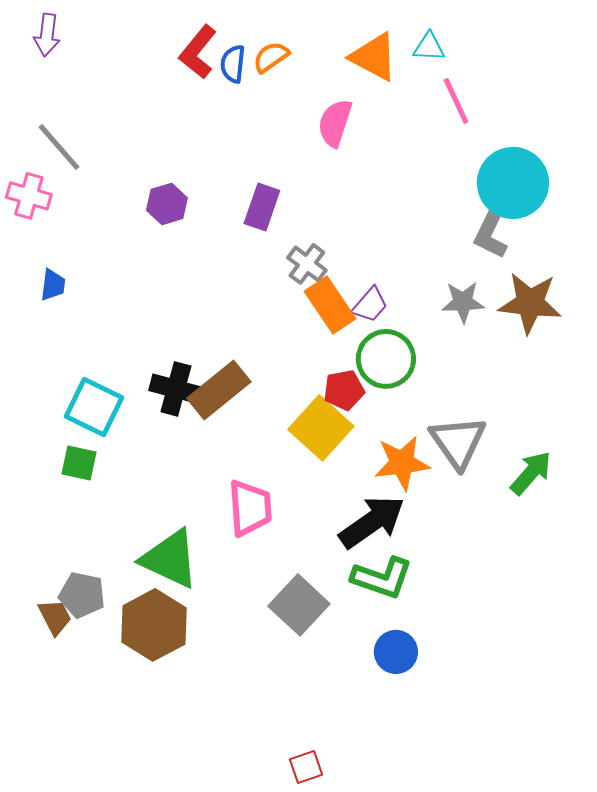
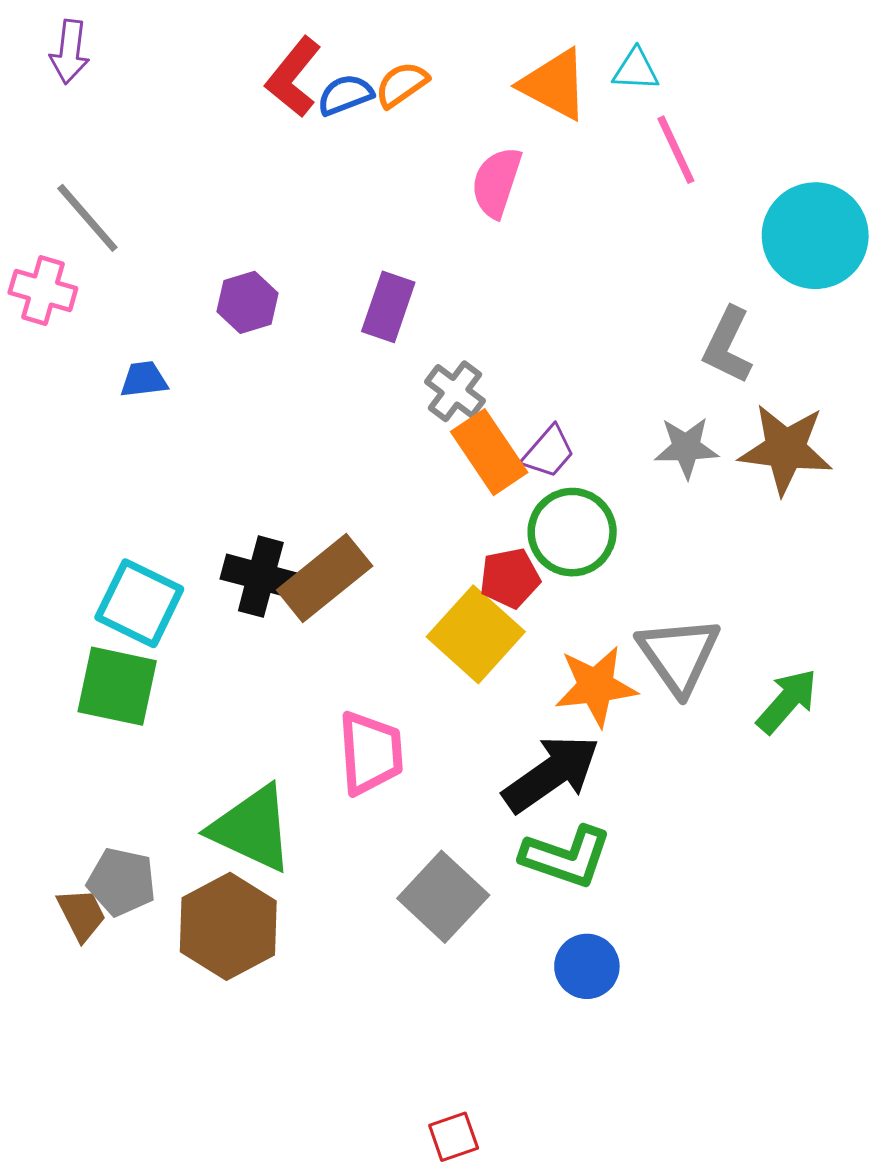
blue semicircle: (233, 64) -> (345, 95), turned 63
cyan circle: (513, 183) -> (815, 236), moved
blue trapezoid: (53, 285) -> (144, 379), moved, turned -104
green square: (79, 463) -> (117, 686), size x1.5

